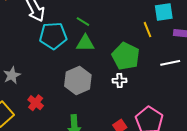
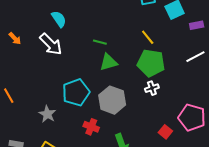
yellow line: (148, 30) -> (148, 37), moved
cyan pentagon: (53, 36) -> (76, 92), moved
red cross: (36, 103) -> (91, 127), moved

